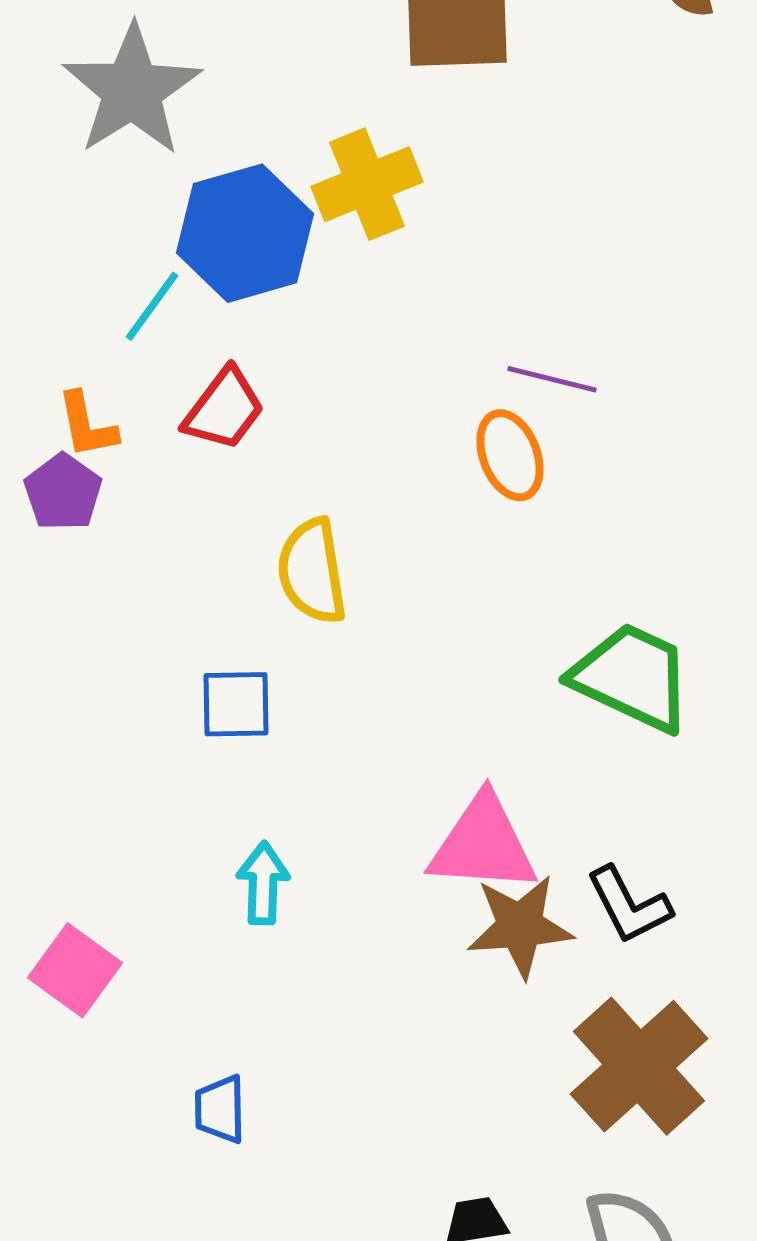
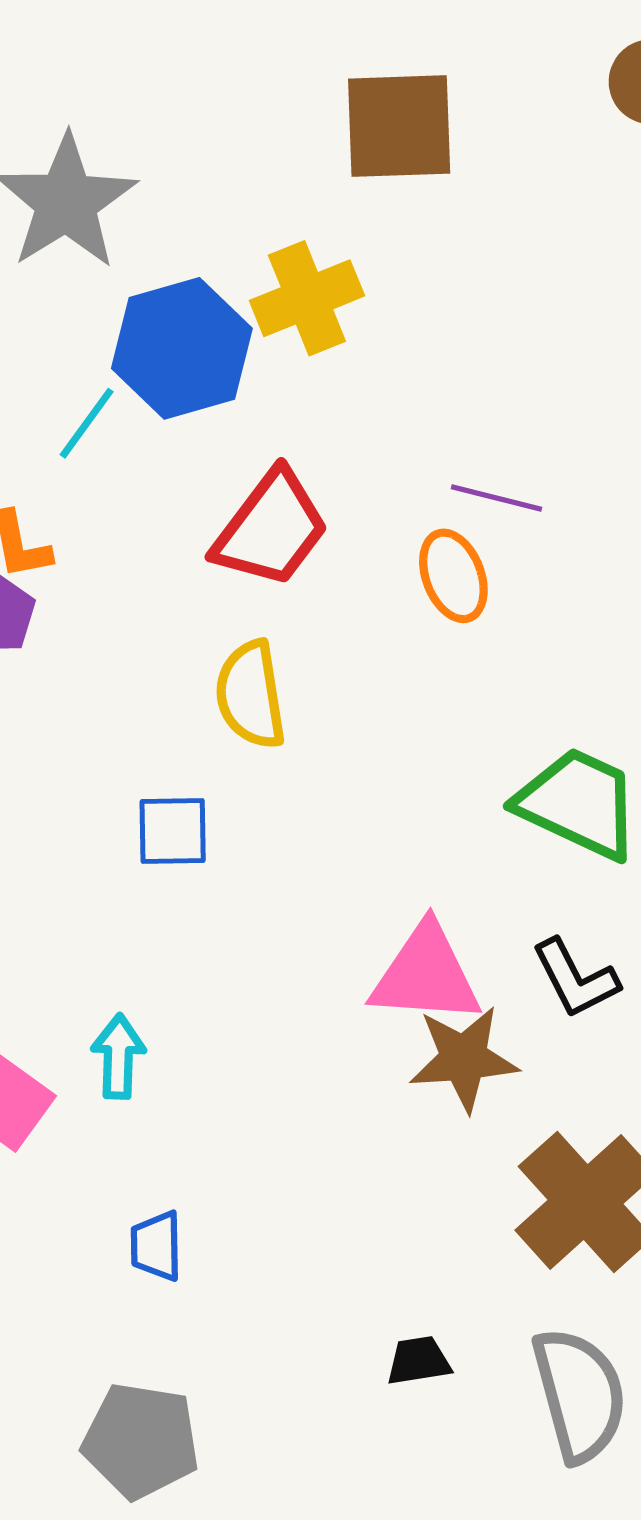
red trapezoid: (224, 409) -> (271, 529), moved, size x1.4
cyan arrow: (263, 883) -> (118, 1056), moved
black L-shape: (629, 905) -> (575, 979), moved

